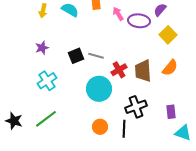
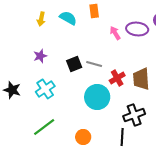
pink arrow: (118, 14) -> (115, 33), moved
black star: (14, 121) -> (12, 90), moved
orange circle: (100, 127) -> (83, 137), moved

